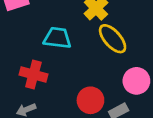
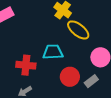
cyan trapezoid: (57, 38) -> (53, 52), moved

